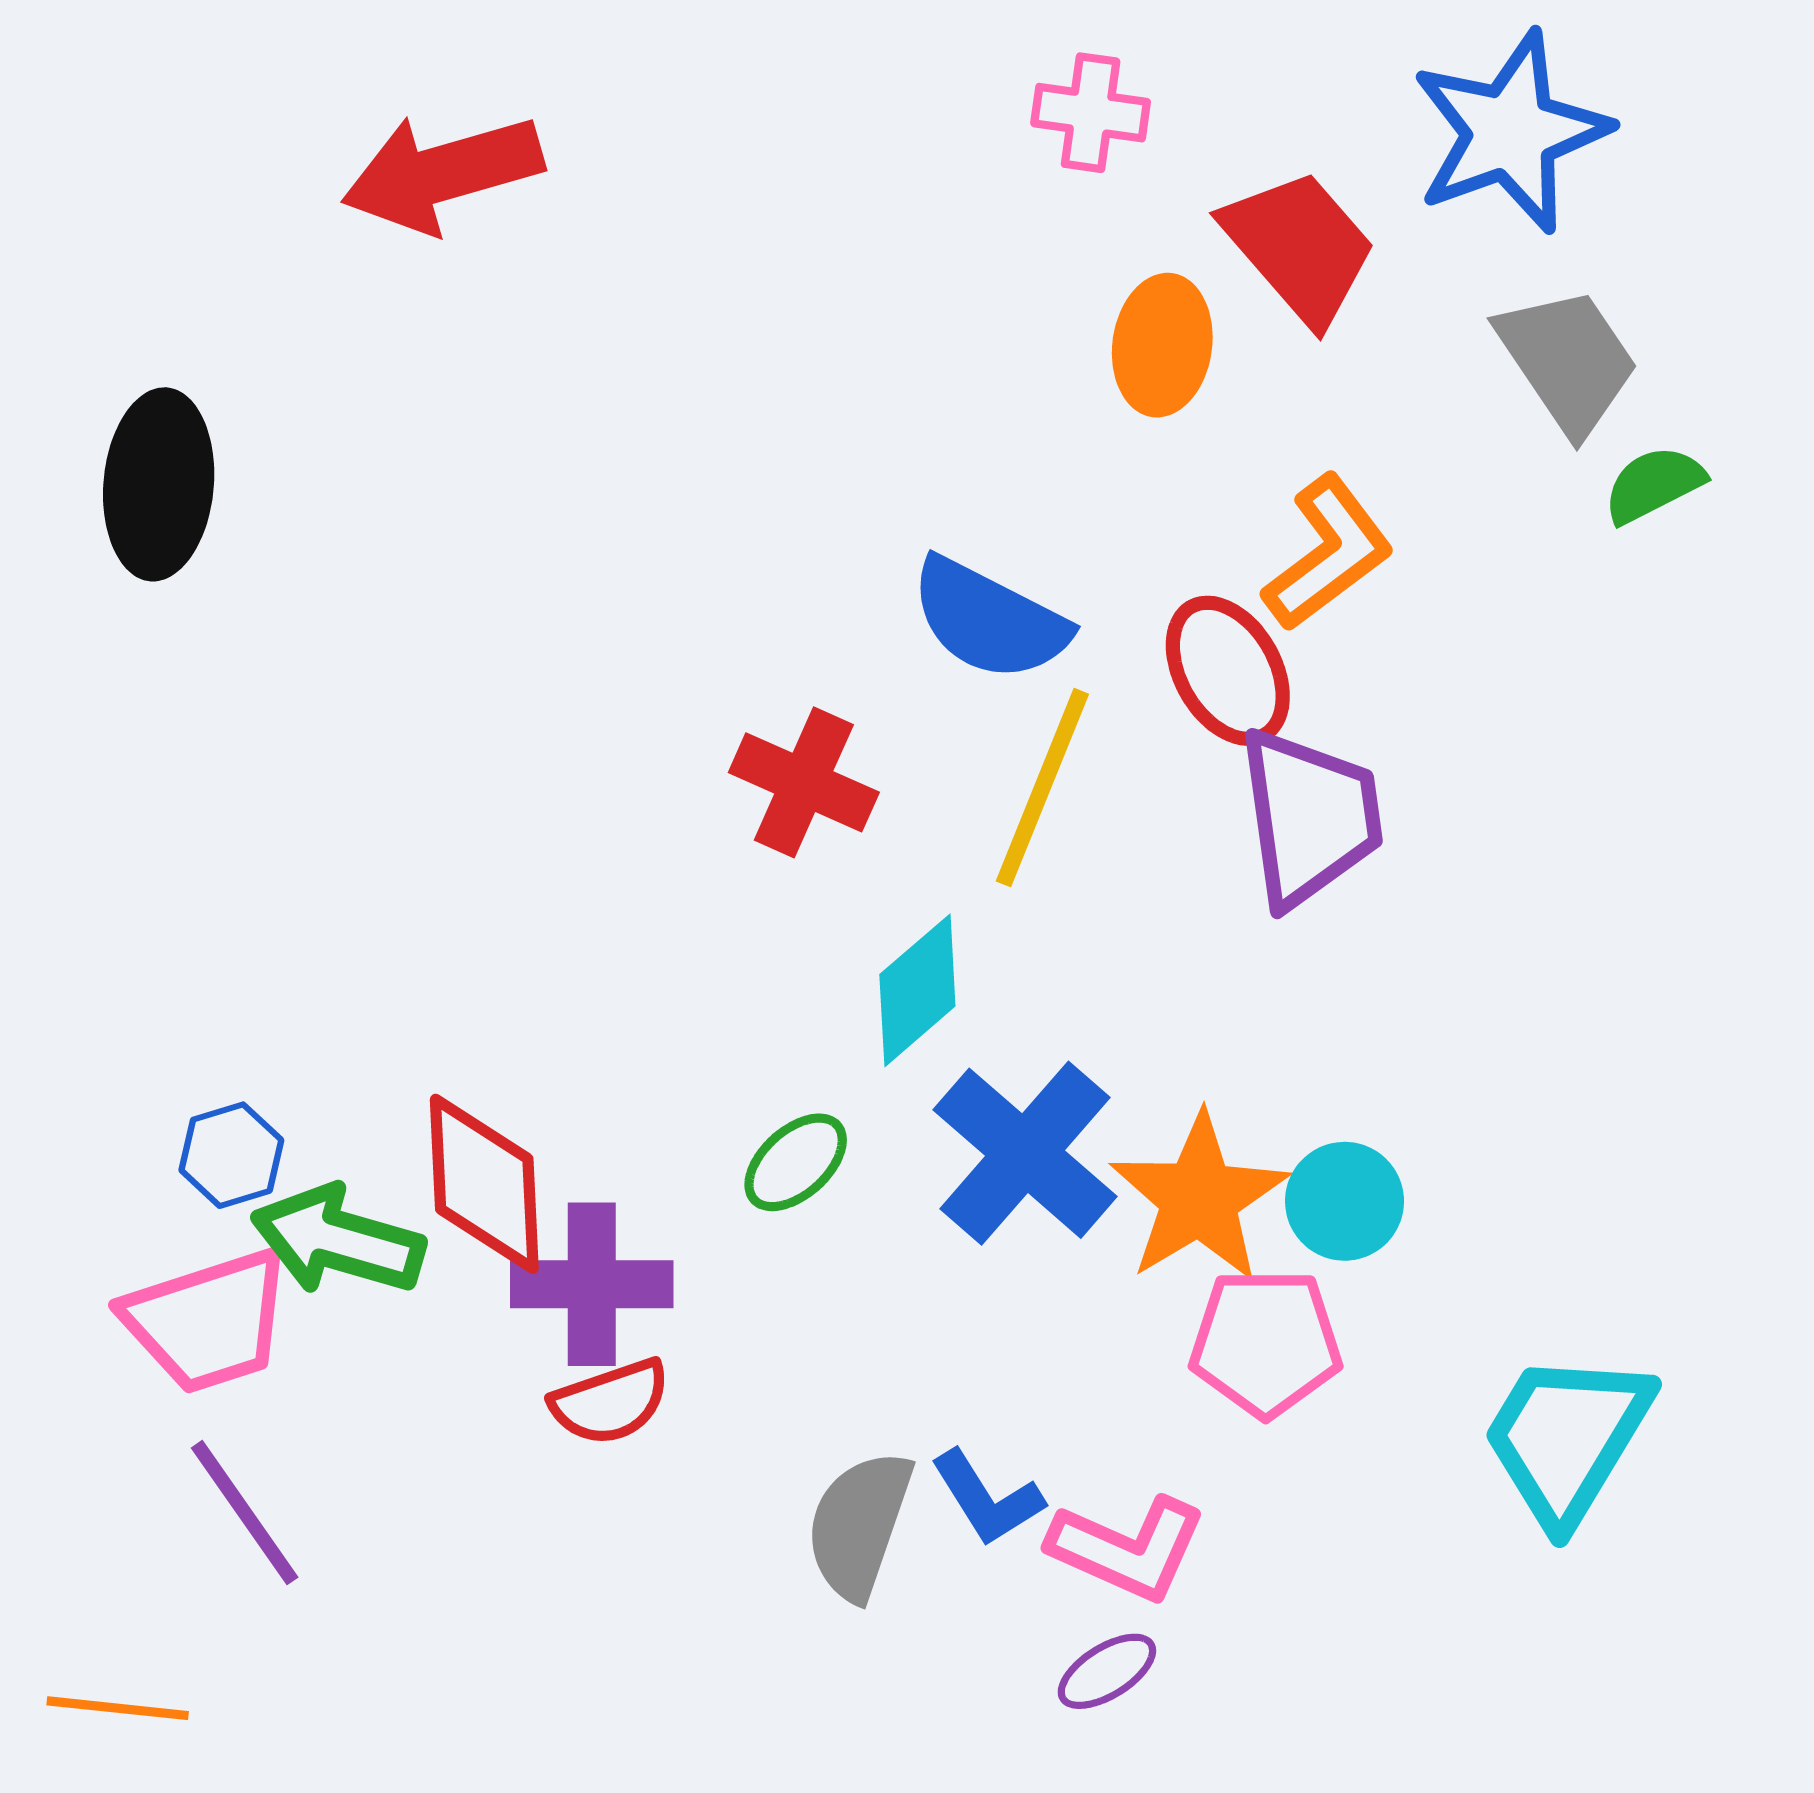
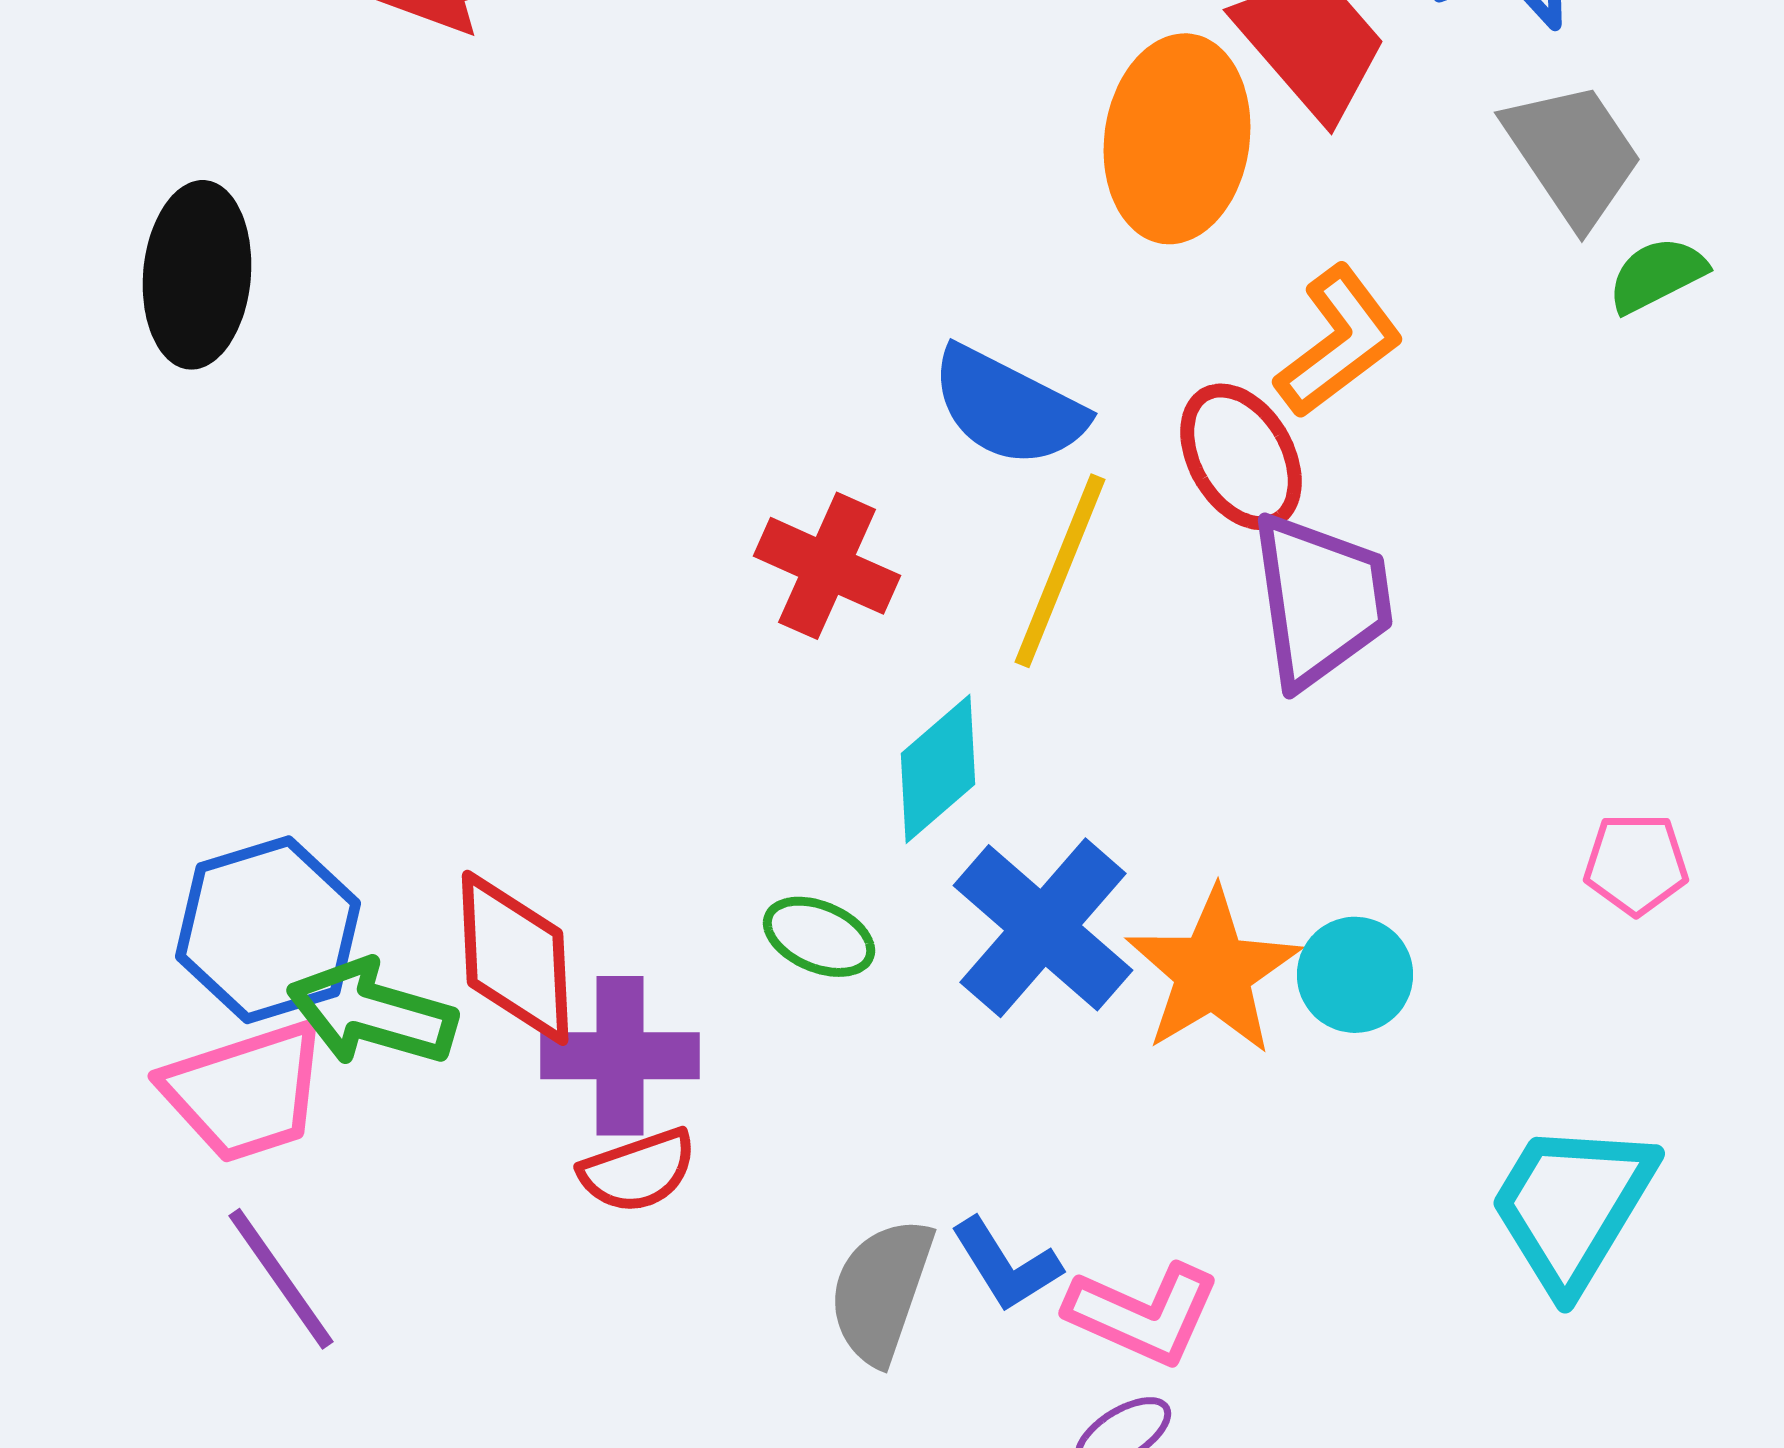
orange ellipse: (1162, 345) -> (1177, 139), size x1.5
blue hexagon: (231, 1155) -> (268, 930), size x1.8
green ellipse: (796, 1162) -> (819, 937), turned 65
pink pentagon: (1266, 1343) -> (1636, 864), moved, size x0.7

